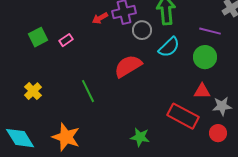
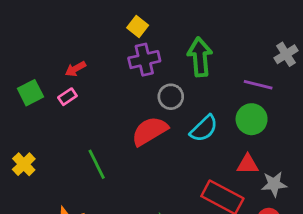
red arrow: (100, 18) -> (75, 69), moved
gray circle: (142, 30) -> (171, 97), moved
cyan semicircle: (169, 47) -> (204, 128), moved

